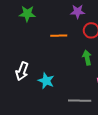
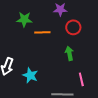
green star: (27, 14) -> (24, 19), moved

